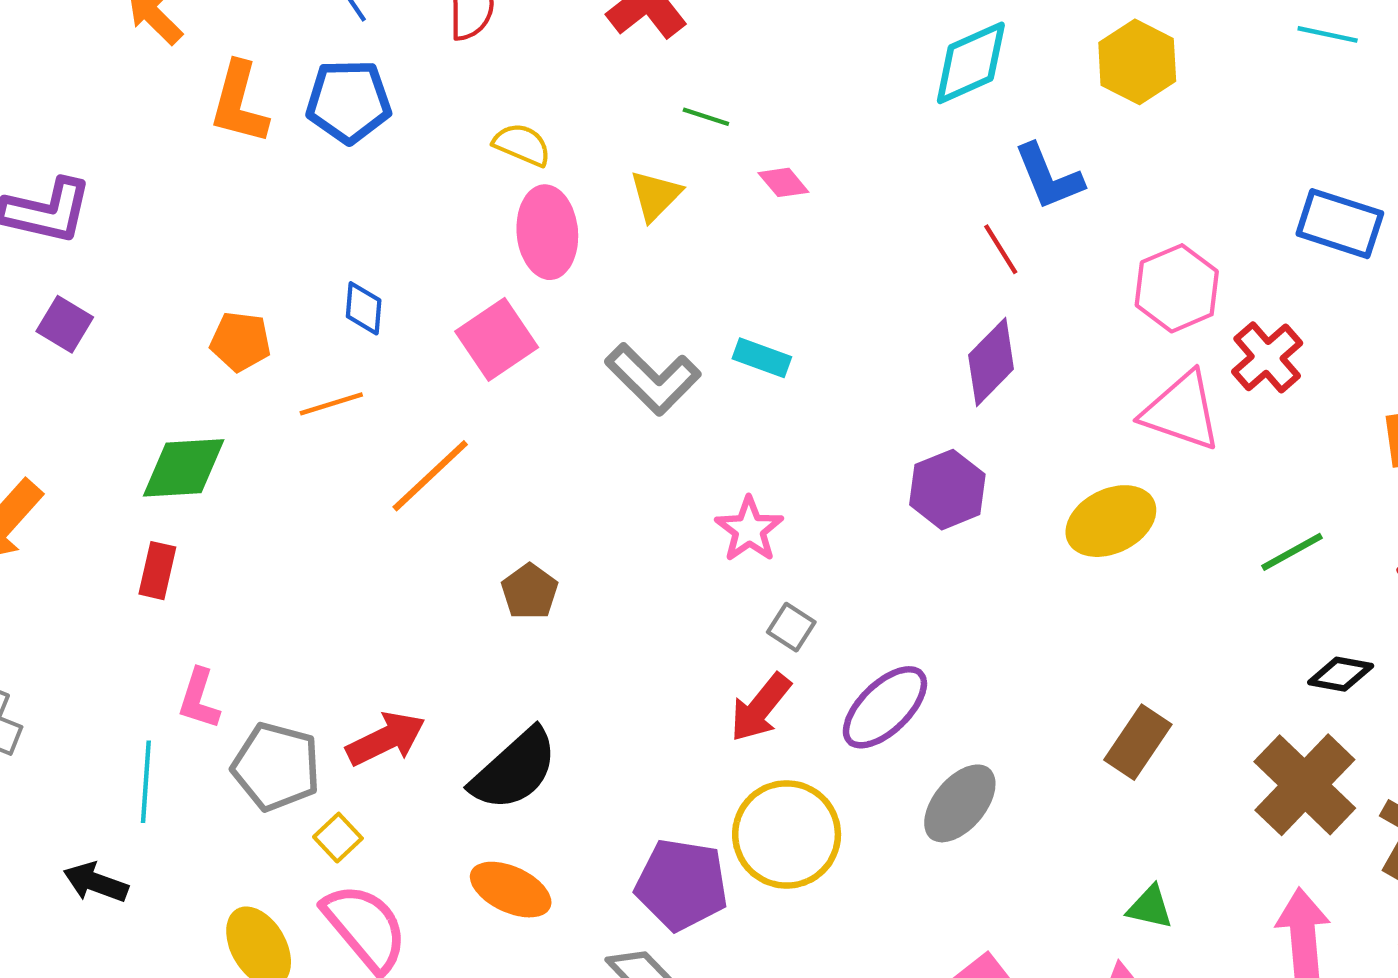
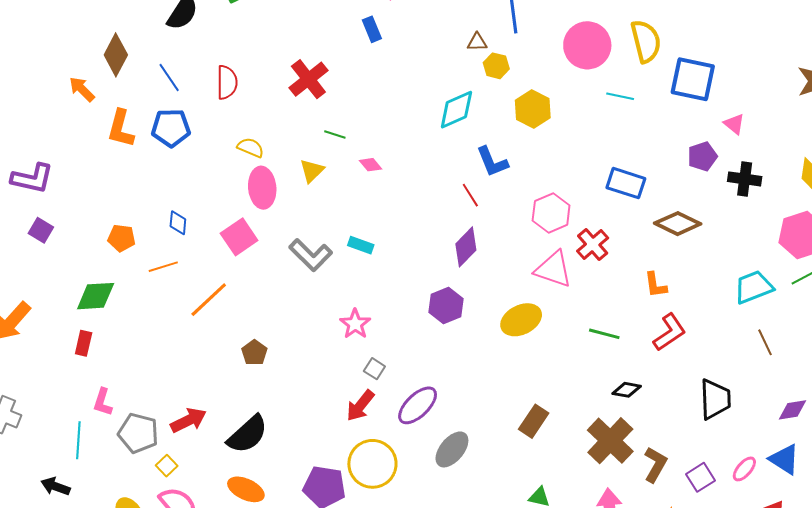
green line: (1292, 552) -> (604, 334), turned 44

